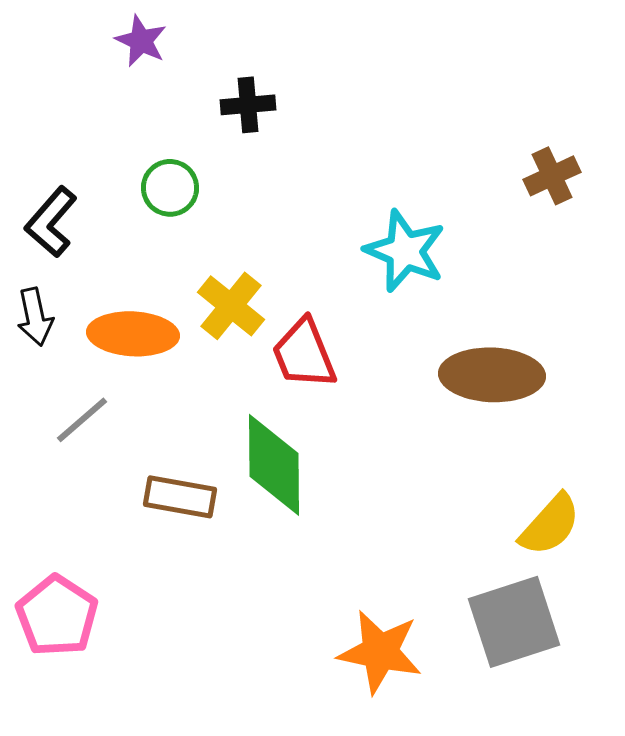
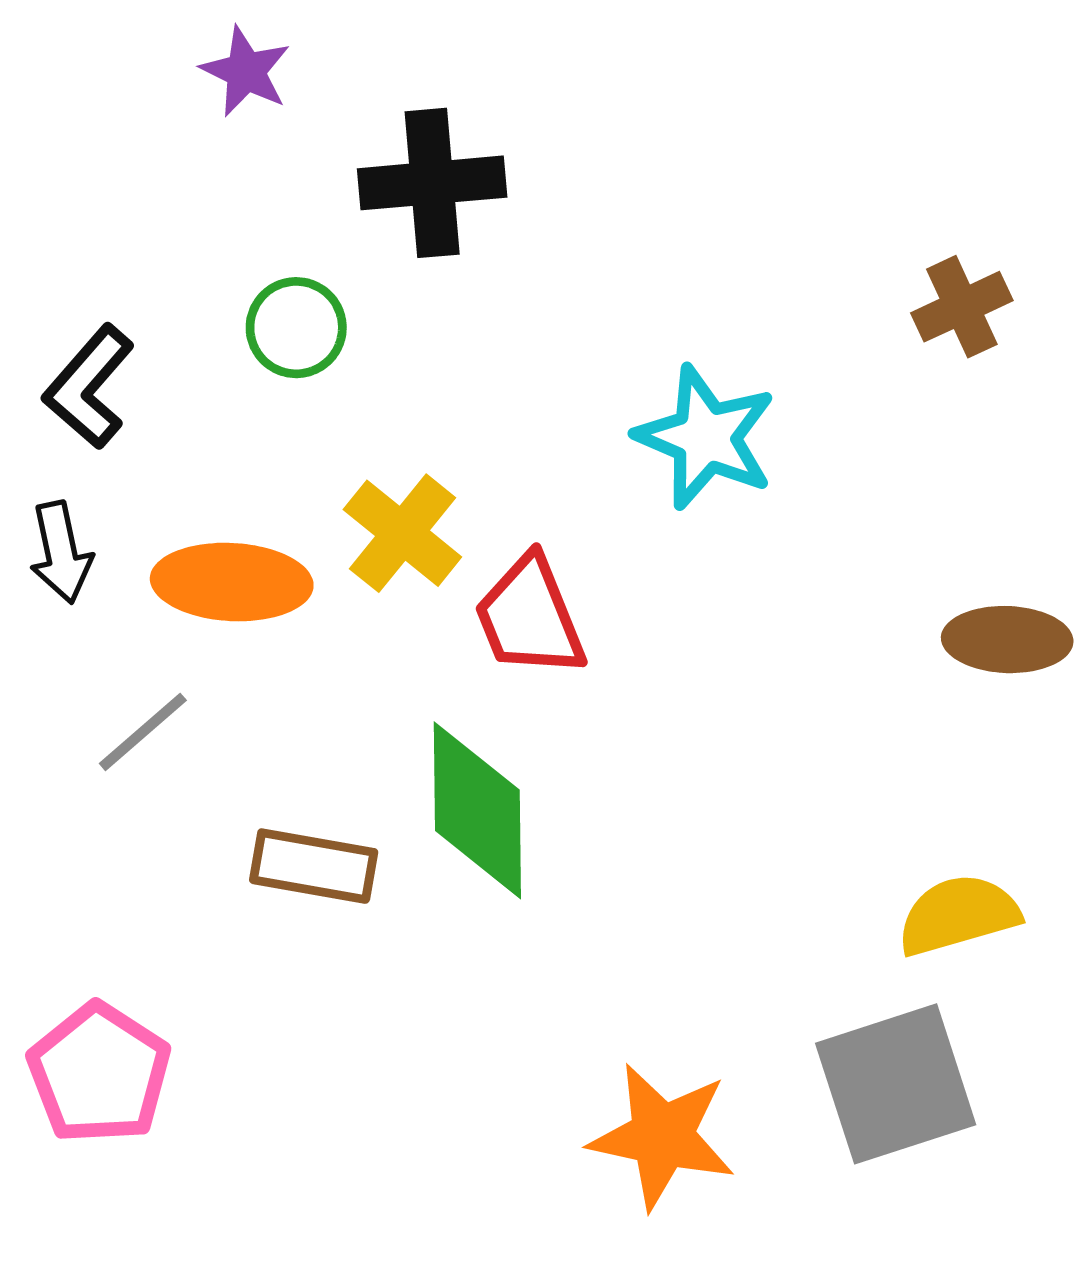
black cross: (248, 105) -> (432, 183), size x1.5
brown ellipse: (492, 375) -> (1007, 640), moved, size x0.7
yellow semicircle: (550, 525) -> (958, 915), turned -148

